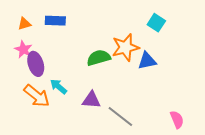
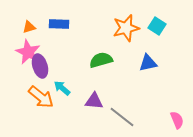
orange star: (125, 47) -> (126, 28), moved
pink star: (23, 49) -> (28, 52), size x1.4

